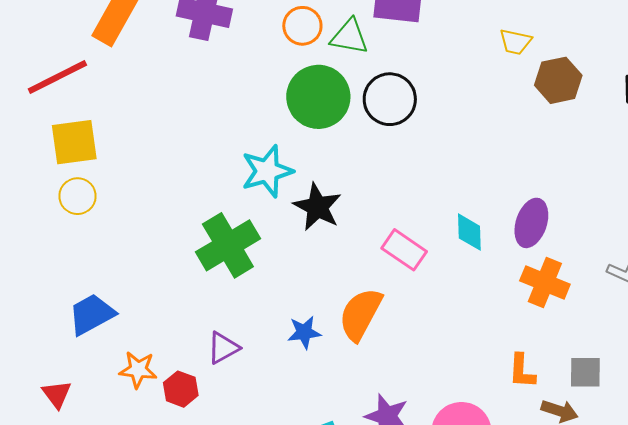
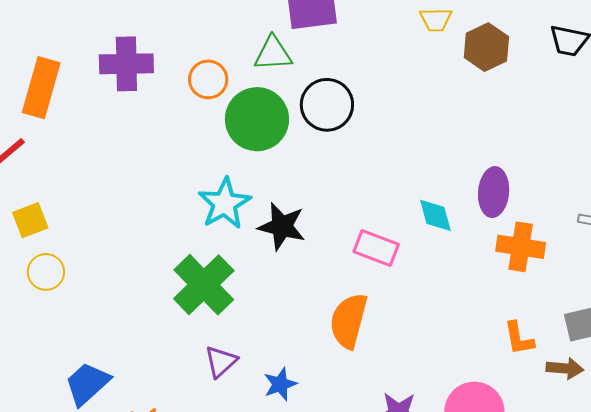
orange circle: (302, 26) -> (208, 79), moved
yellow square: (74, 142) -> (30, 220), size x0.7
blue star: (304, 332) -> (280, 384), moved
purple triangle: (223, 348) -> (221, 361), moved

